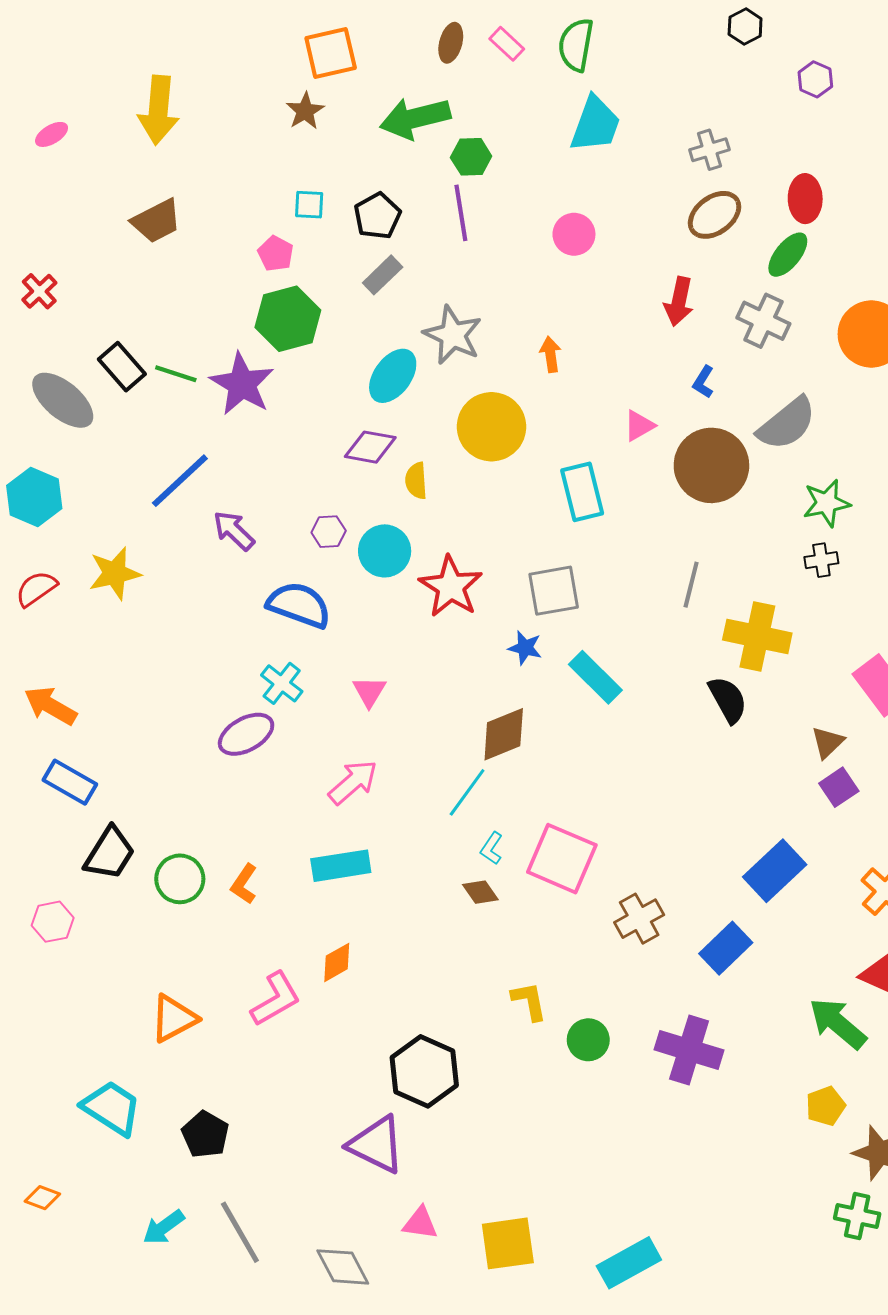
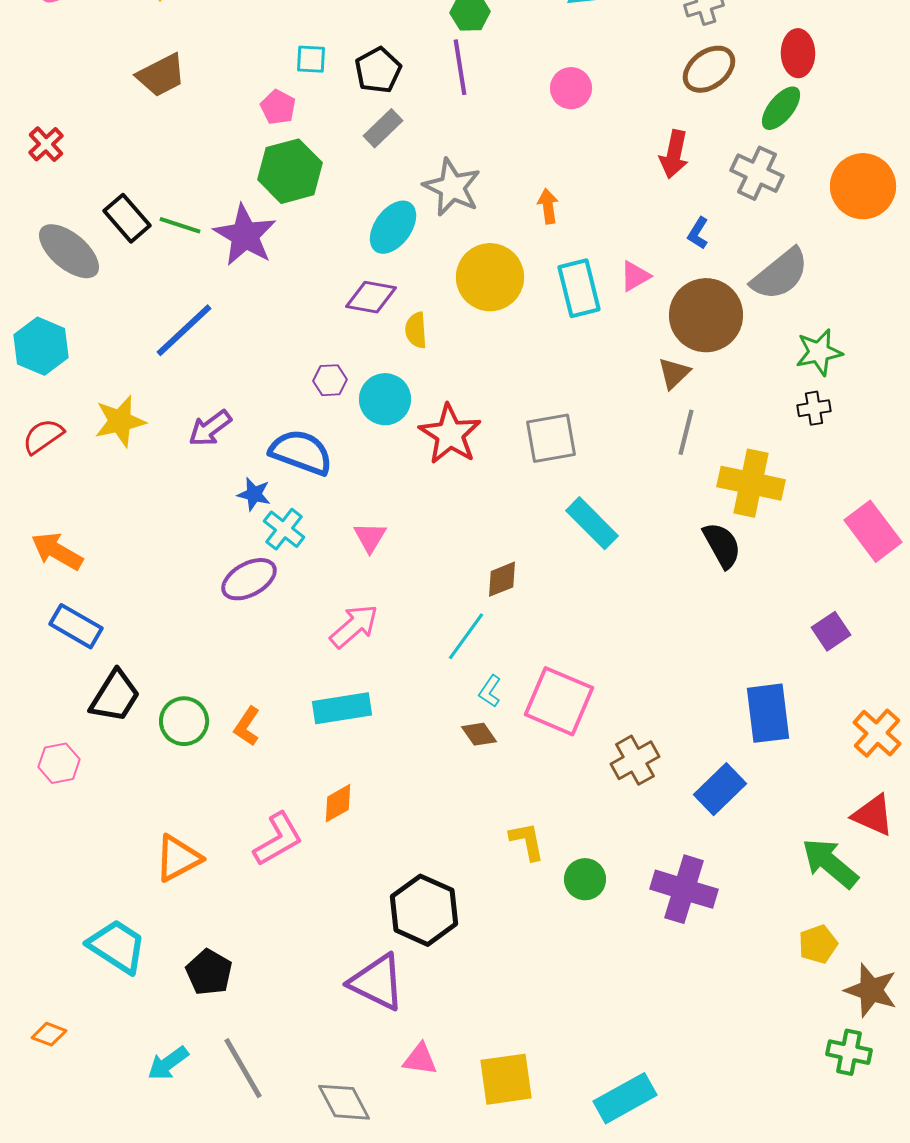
cyan rectangle: (582, 492) -> (579, 288), moved
purple arrow: (234, 531) -> (210, 428), moved, turned -81
blue star: (525, 648) -> (254, 494), moved
brown diamond: (504, 734) -> (502, 579), size x0.7
brown triangle: (828, 742) -> (674, 373), moved
blue rectangle: (775, 871) -> (768, 713), turned -54

